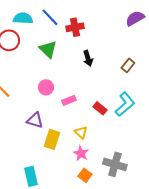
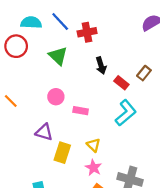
pink rectangle: (69, 100) -> (81, 111), turned 32
cyan L-shape: (125, 104) -> (126, 113), moved
red rectangle: (100, 108) -> (121, 83), moved

